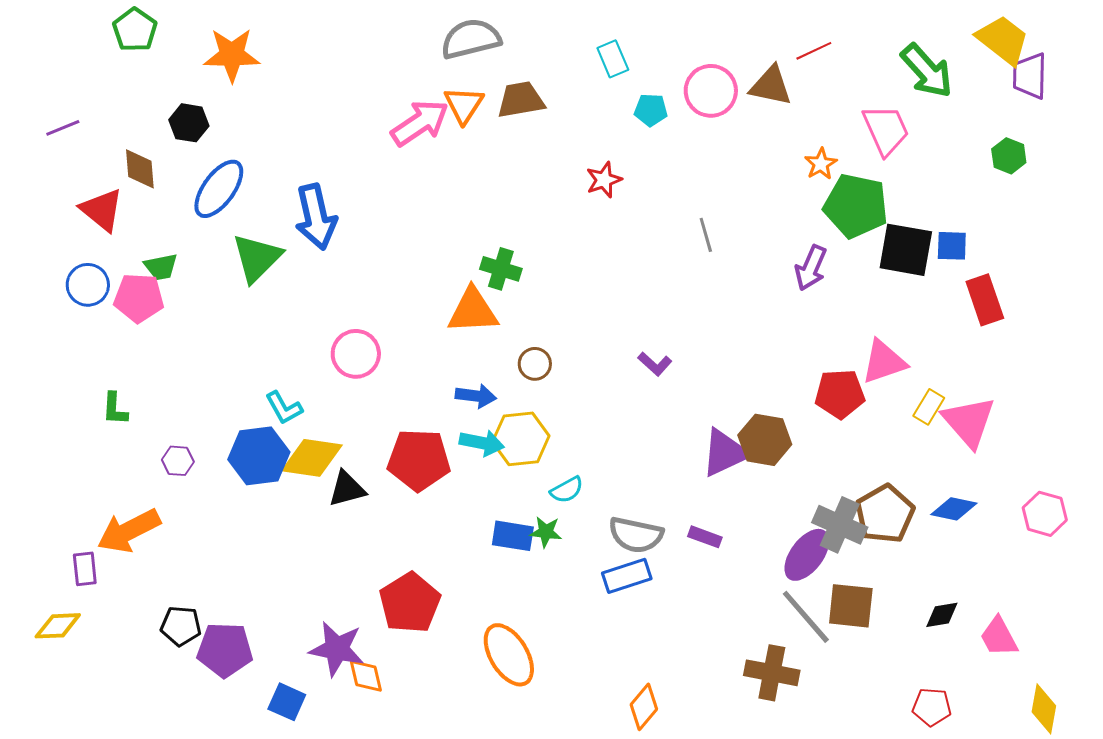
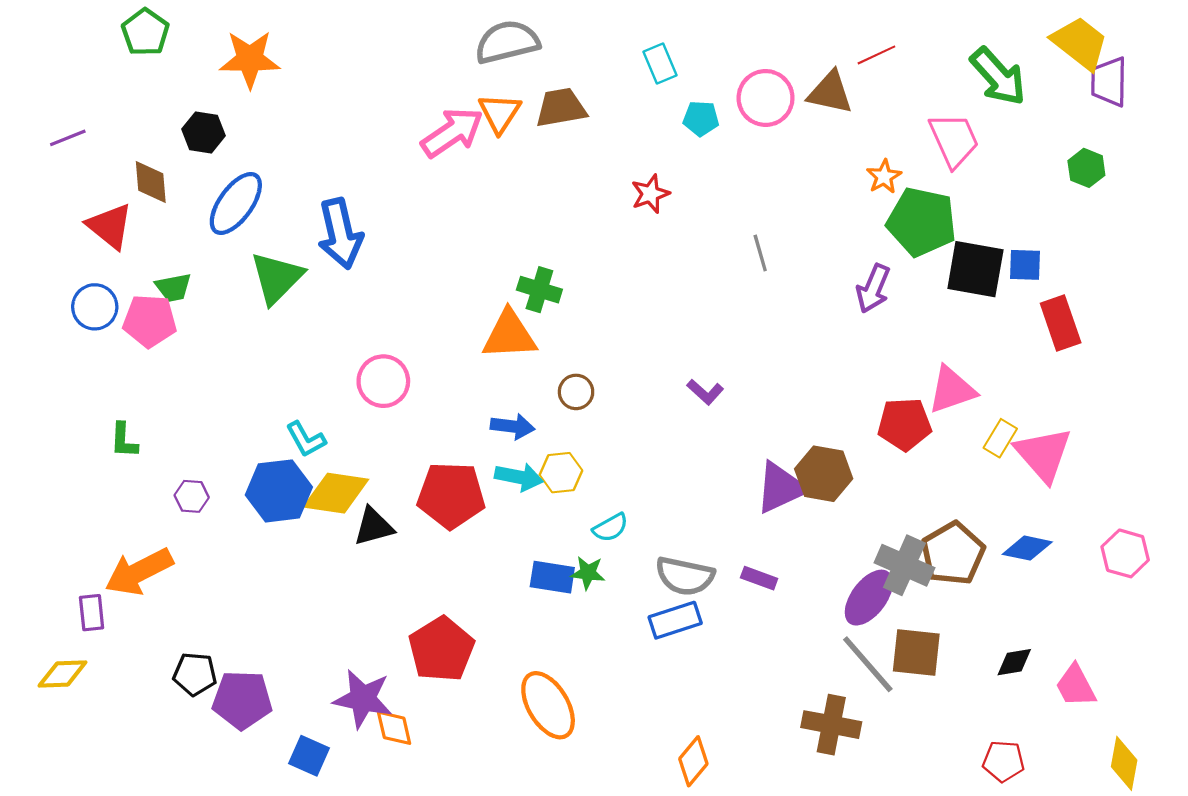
yellow hexagon: (521, 439) -> (561, 473), size x0.7

